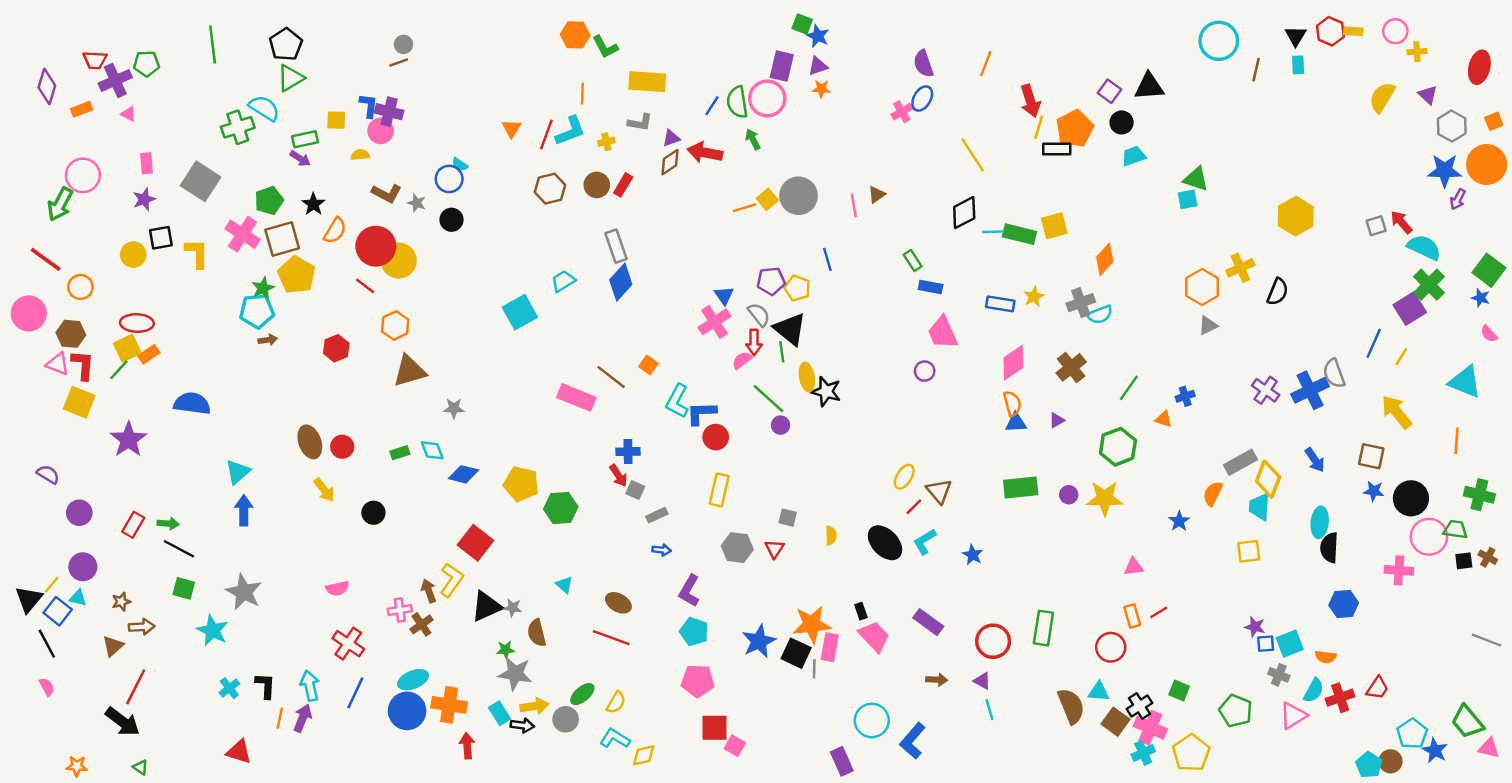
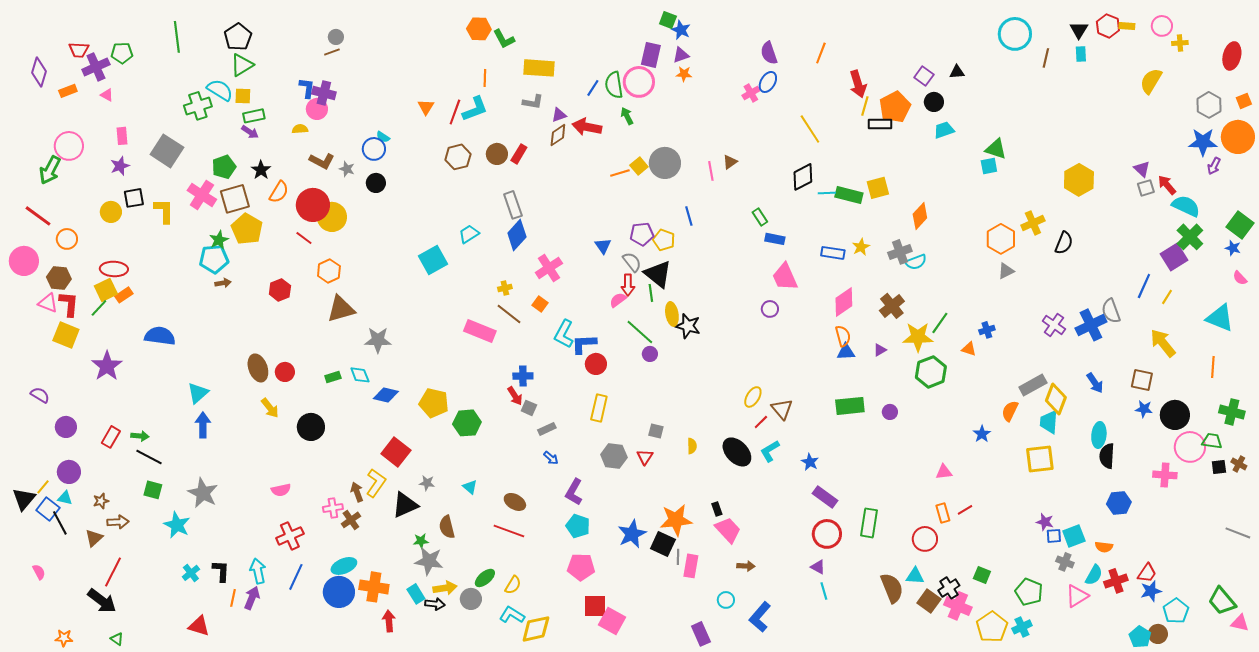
black triangle: (1149, 86) -> (957, 72), size x0.6
purple triangle: (1428, 95) -> (1142, 169), moved
yellow square: (336, 120) -> (243, 96), moved
yellow cross: (606, 142) -> (505, 288), moved
pink cross: (714, 322) -> (549, 268), moved
gray star: (454, 408) -> (378, 340), size x1.5
yellow star: (1105, 498) -> (918, 337), moved
black circle: (373, 513) -> (311, 427), size x1.4
blue arrow: (662, 550) -> (551, 458), turned 35
yellow square: (1249, 551) -> (1040, 459), size x1.4
gray star: (513, 608) -> (427, 483), moved
purple rectangle: (928, 622) -> (825, 497), moved
black line: (47, 644) -> (60, 523), moved
red cross: (348, 644) -> (290, 536), turned 32
pink rectangle: (830, 647) -> (691, 566), moved
brown arrow: (937, 680) -> (746, 566), moved
cyan circle: (872, 720) -> (726, 600), size x0.6
pink square: (735, 746) -> (612, 621), size x1.5
blue star: (1435, 751) -> (1151, 591), moved, turned 30
cyan cross: (1143, 753) -> (1022, 627), moved
yellow diamond: (644, 755) -> (536, 629), size x1.5

